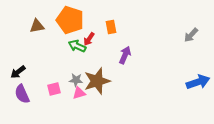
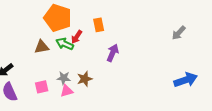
brown triangle: (37, 26) -> (42, 47), moved
brown star: (97, 81) -> (85, 79), size x0.6

